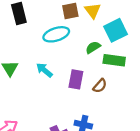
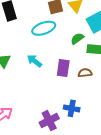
brown semicircle: (100, 86) -> (85, 73), turned -136

